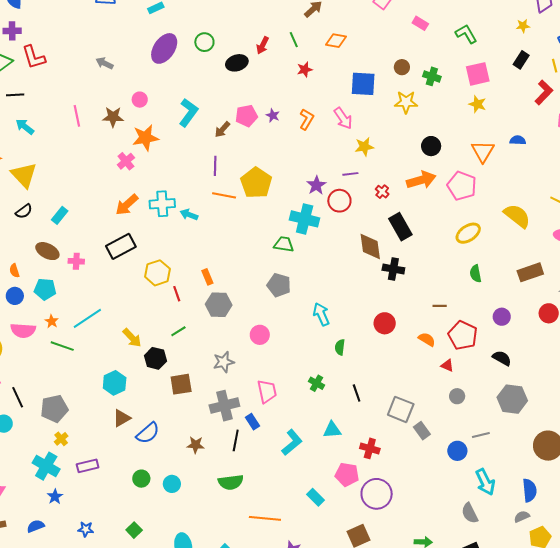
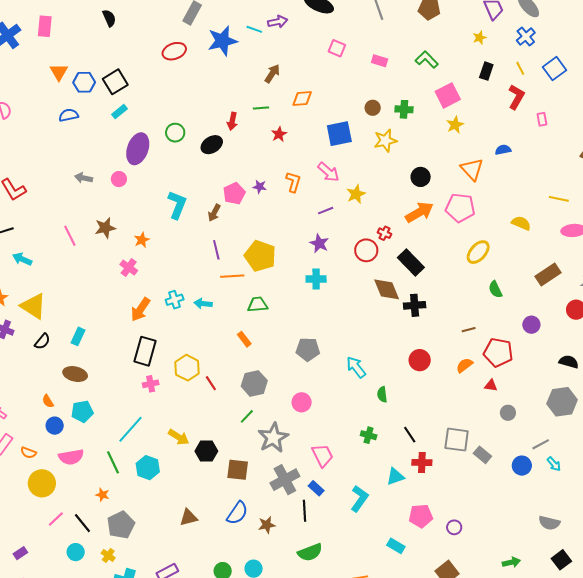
green line: (294, 40) -> (261, 108), turned -56
pink circle: (140, 100) -> (119, 179), moved
yellow star: (477, 104) -> (455, 125), turned -30
orange star: (145, 138) -> (142, 240), size x0.6
purple line: (350, 174) -> (326, 211), moved
red circle: (339, 201) -> (366, 250), moved
cyan cross: (162, 204) -> (175, 300), size x0.7
yellow semicircle: (517, 216) -> (521, 223), size x0.7
cyan cross: (305, 219) -> (316, 279), size x0.7
green trapezoid: (284, 244) -> (258, 305), moved
black rectangle: (121, 246) -> (145, 351), turned -32
pink cross: (76, 261) -> (151, 384), moved
orange rectangle: (207, 277) -> (244, 339), moved
orange star: (52, 321) -> (102, 495), moved
green line: (178, 331) -> (247, 416), moved
orange semicircle: (427, 339) -> (464, 365), turned -54
green line: (62, 346) -> (113, 462), turned 60
black semicircle: (502, 358) -> (569, 362), moved
gray star: (224, 362) -> (273, 438), size x1.4
cyan hexagon: (115, 383) -> (148, 468), moved
brown square: (181, 384) -> (238, 470), turned 30
brown triangle: (122, 418) -> (188, 517), turned 30
blue semicircle: (148, 433) -> (237, 513), moved
yellow cross: (61, 439) -> (108, 555), moved
red cross: (370, 448) -> (422, 463), moved
cyan arrow: (485, 482) -> (554, 464), moved, size x0.6
purple circle: (377, 494) -> (454, 527), size x0.5
gray semicircle: (470, 513) -> (549, 523), turned -35

